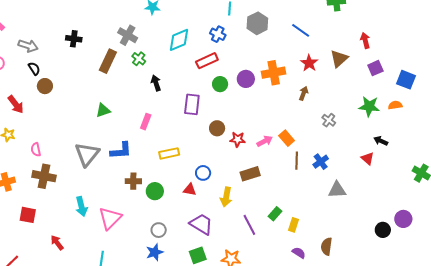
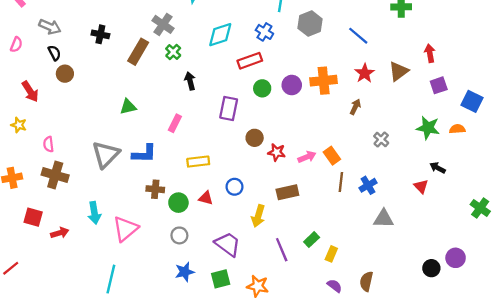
black cross: (74, 39) -> (100, 34), moved
red triangle: (190, 190) -> (206, 198), moved
gray circle: (159, 230) -> (179, 235), moved
red arrow: (57, 243) -> (60, 233), moved, turned 105
blue star: (155, 252) -> (185, 272), moved

